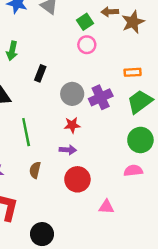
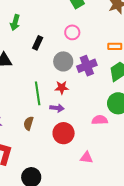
pink circle: (87, 45) -> (72, 32), moved
green line: (26, 132) -> (38, 93), moved
pink semicircle: (133, 171) -> (100, 120), moved

